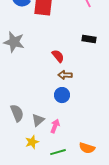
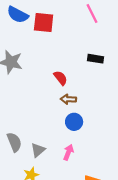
blue circle: (62, 95) -> (74, 122), moved
pink arrow: (55, 126) -> (68, 152), moved

